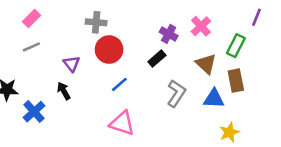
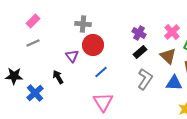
pink cross: (201, 26) -> (172, 32), moved
black rectangle: (157, 59) -> (140, 52), moved
purple triangle: (72, 64) -> (72, 56), moved
pink triangle: (122, 123) -> (103, 102), turned 40

